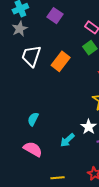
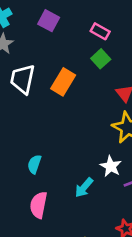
pink semicircle: (33, 149) -> (39, 205), turned -102

